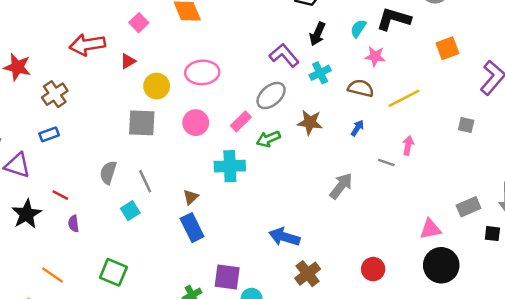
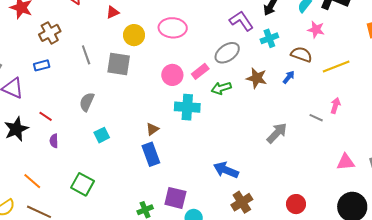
pink circle: (196, 123) -> (172, 75), moved
blue arrow: (357, 128) -> (289, 77), moved
gray line: (145, 181) -> (86, 55), moved
pink triangle: (430, 229) -> (346, 162), moved

